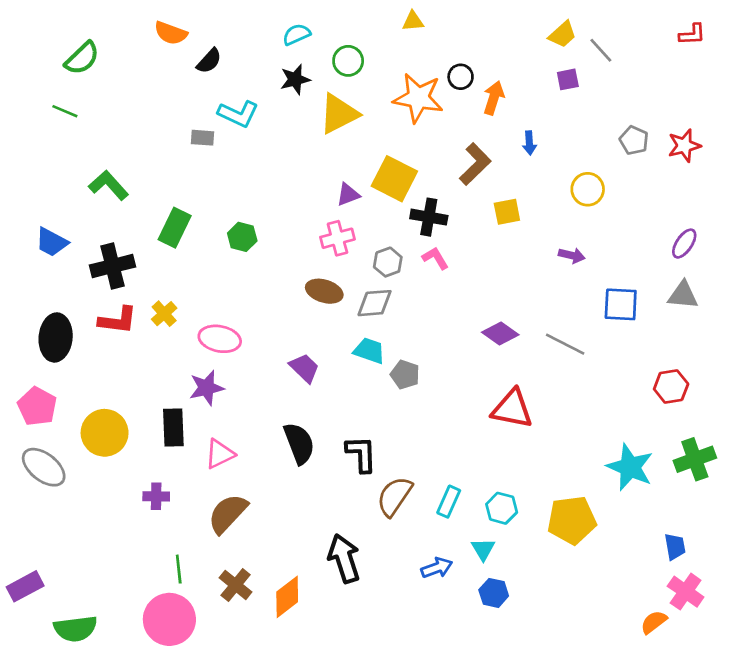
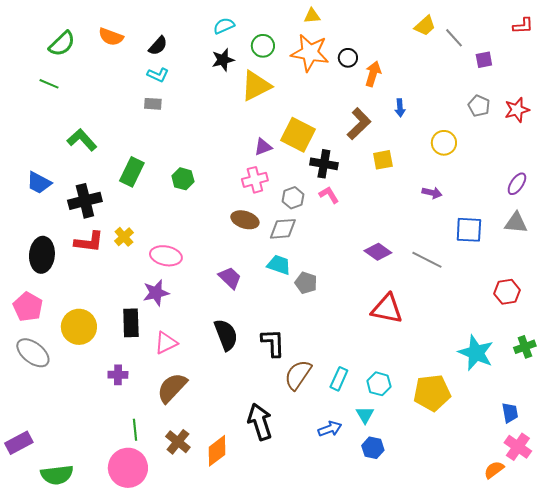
orange semicircle: (171, 33) -> (111, 37), moved
purple square: (568, 79) -> (484, 60), moved
orange star: (418, 98) -> (310, 53), moved
cyan L-shape: (238, 114) -> (158, 75), moved, size x0.7
green cross: (695, 459) -> (525, 347), size x0.7

